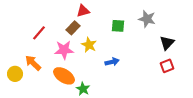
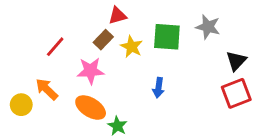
green square: (118, 26) -> (167, 37), size x1.5
yellow star: (89, 45) -> (132, 47), moved
blue arrow: (112, 62) -> (158, 88), turned 112
red square: (167, 66) -> (236, 93), size x1.5

